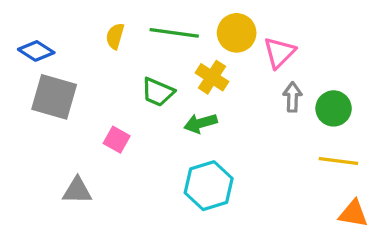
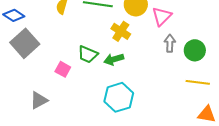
green trapezoid: (158, 92) -> (88, 54), moved
gray square: (54, 97) -> (25, 43), turned 32
gray triangle: (77, 191) -> (39, 100), turned -30

